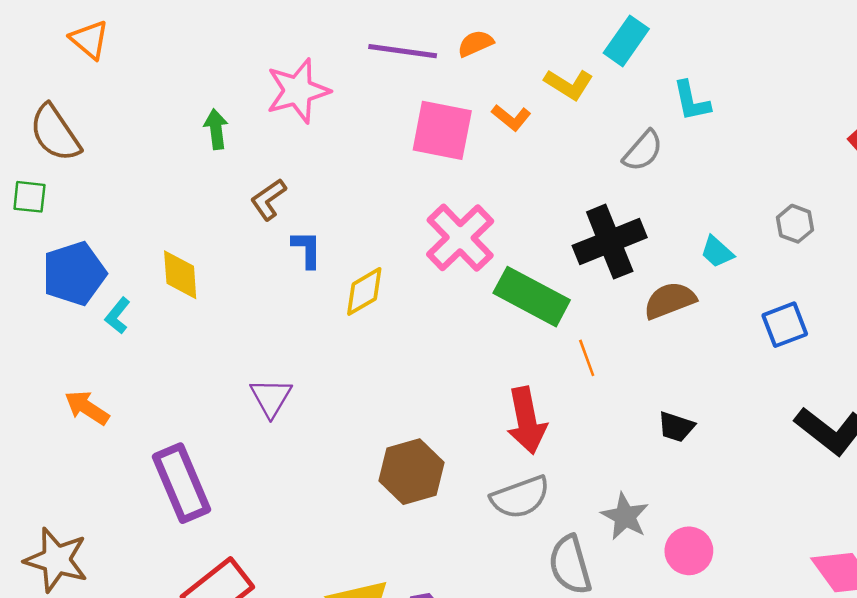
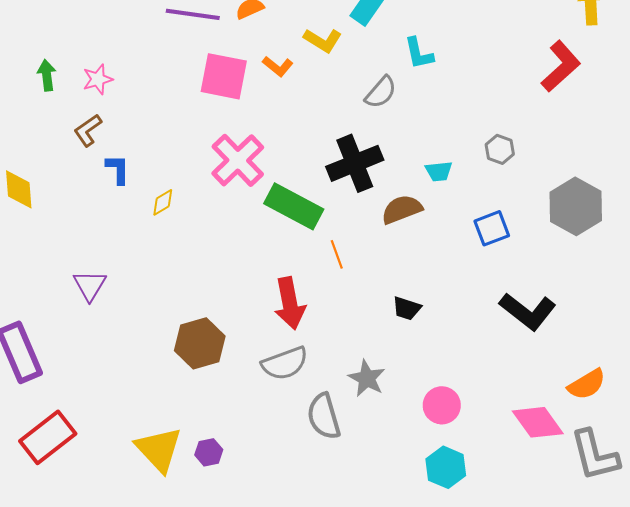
pink star: (298, 91) -> (98, 79), moved, size x0.6
cyan trapezoid: (717, 252) -> (439, 171), turned -48
yellow diamond: (364, 291) -> (163, 202), size x0.7
pink circle: (689, 551) -> (442, 405), moved

